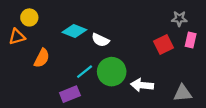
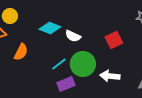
red square: (164, 45) -> (114, 40), moved
purple rectangle: (70, 94) -> (66, 84), moved

